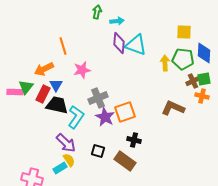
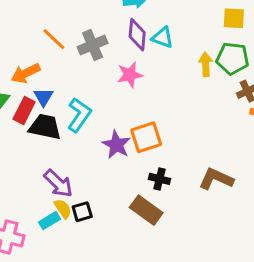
cyan triangle: (136, 45) -> (163, 38), size x0.7
orange line: (63, 46) -> (54, 39), turned -30
pink star: (82, 70) -> (130, 75), moved
gray cross: (98, 98) -> (93, 45), moved
brown L-shape: (173, 108) -> (216, 179), moved
cyan L-shape: (76, 117) -> (79, 115), moved
black square: (98, 151) -> (82, 212), moved, turned -32

